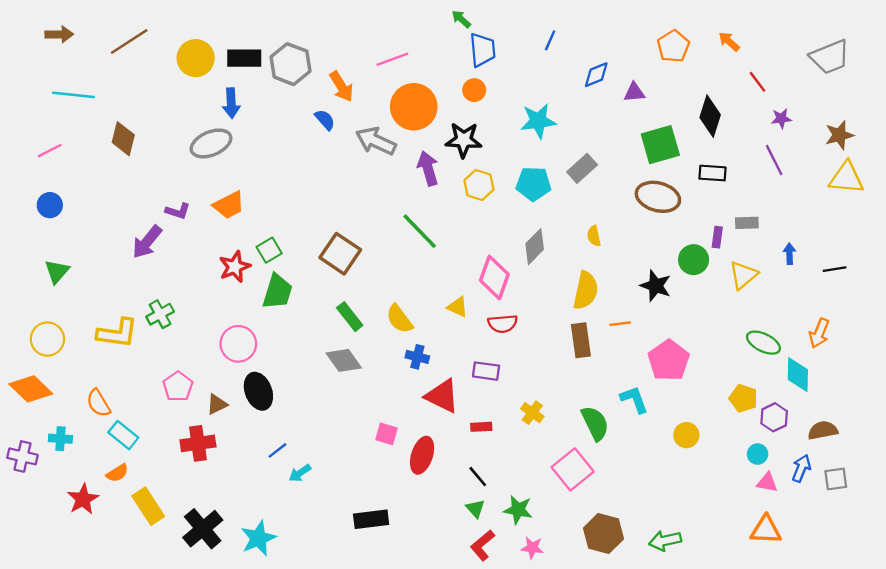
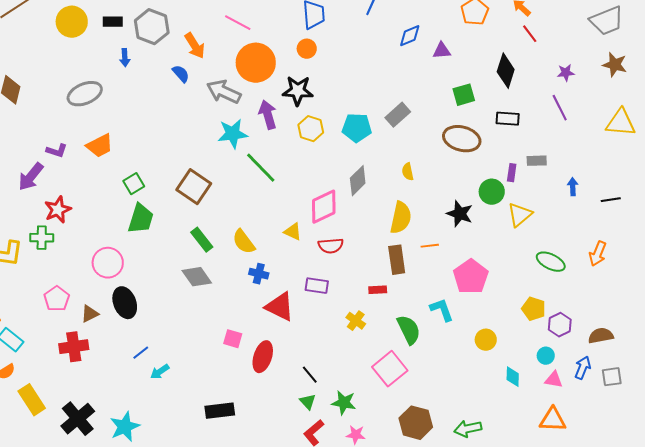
black rectangle: (244, 58) -> (113, 22), size x0.7
pink line: (392, 59) -> (238, 23), turned 48
red line: (758, 82) -> (530, 34), moved
blue arrow: (231, 103) -> (125, 58), moved, size x0.7
cyan star: (538, 121) -> (233, 134), moved
brown star: (839, 135) -> (615, 65), moved, turned 30
green square: (660, 145) -> (464, 95), size x0.7
red star: (235, 267) -> (58, 210), moved
yellow triangle: (743, 275) -> (520, 215), moved
pink diamond: (494, 277) -> (324, 207), turned 45
green cross: (160, 314) -> (42, 238), turned 30
cyan diamond: (798, 375) -> (513, 377), moved, size x0.7
red rectangle: (481, 427) -> (378, 290), moved

